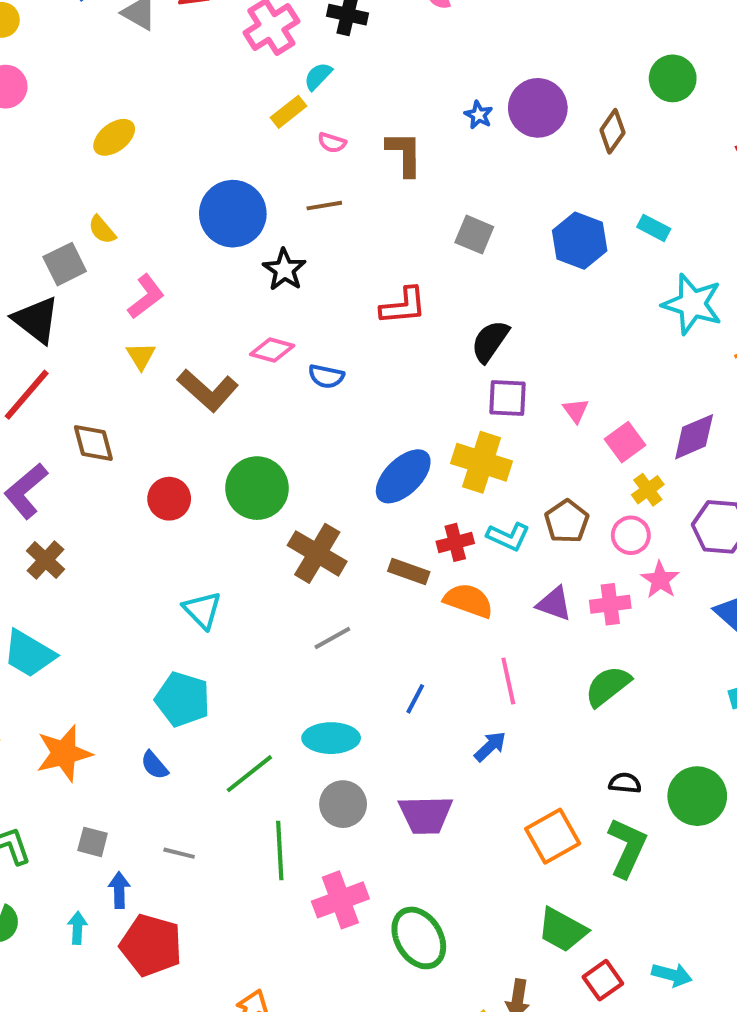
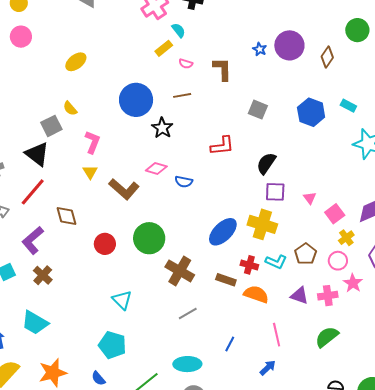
cyan semicircle: (318, 76) -> (178, 30), turned 98
pink L-shape: (146, 297) -> (92, 142), turned -30
red cross: (455, 542) -> (249, 265), turned 30

